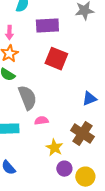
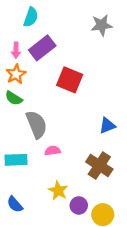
purple rectangle: (47, 26) -> (42, 48), moved, turned -35
yellow star: (54, 148) -> (58, 191), moved

